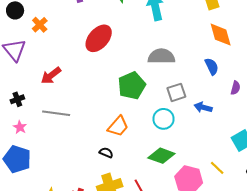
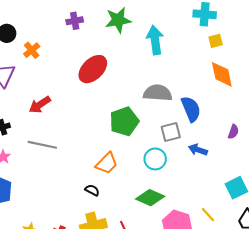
blue semicircle: (212, 66) -> (191, 109), moved, size x1.4

